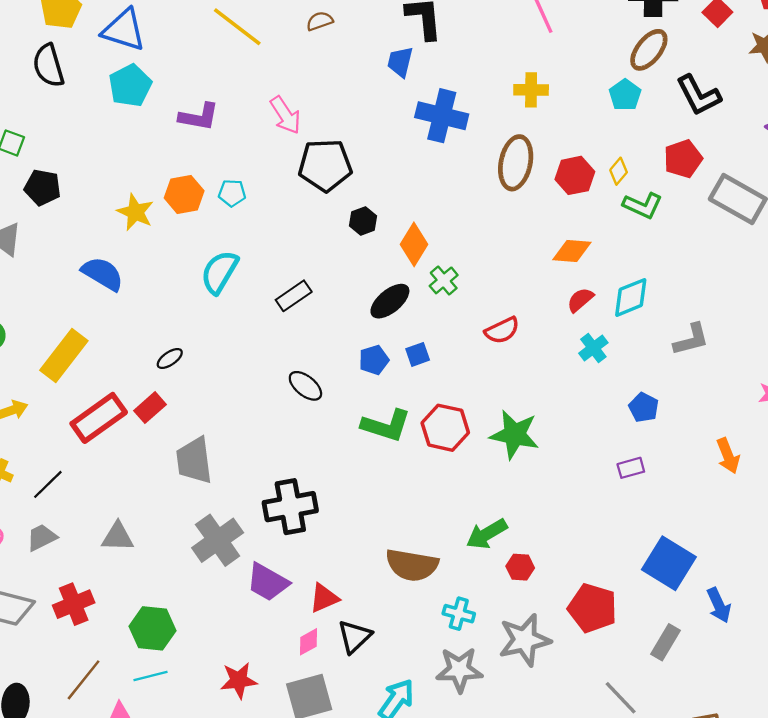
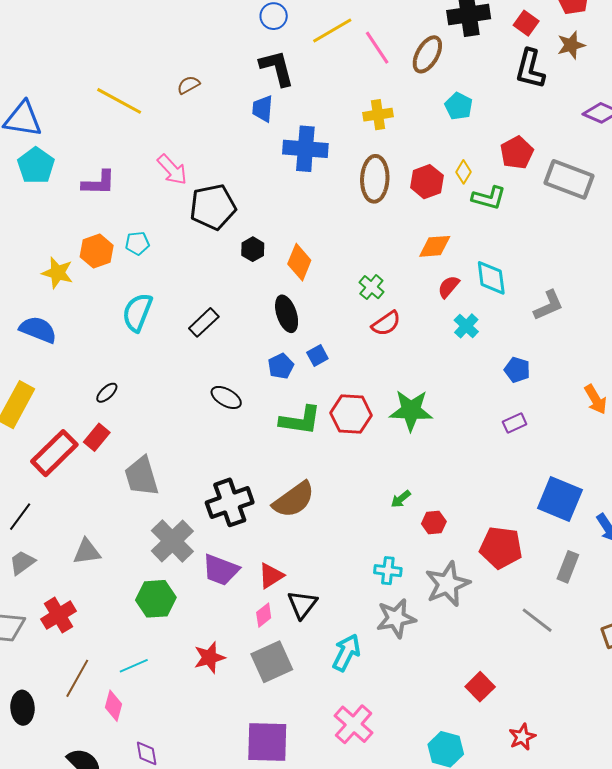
brown ellipse: (649, 50) -> (427, 54), moved
black L-shape: (698, 95) -> (530, 69), moved, turned 51
green cross: (444, 280) -> (371, 287), moved
cyan diamond: (631, 297) -> (491, 278), turned -66
black ellipse: (390, 301) -> (287, 314), turned -60
green arrow: (487, 534) -> (401, 499), size x0.6
brown semicircle: (412, 565) -> (294, 500), moved, turned -36
green hexagon: (153, 628) -> (156, 599), moved

